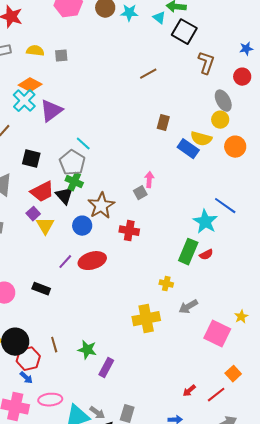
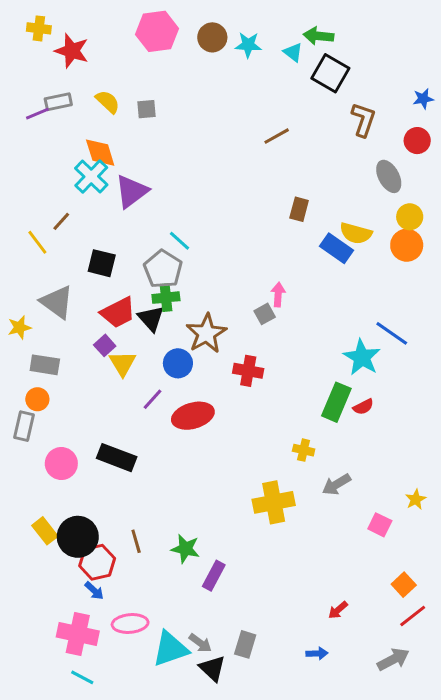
yellow semicircle: (35, 51) -> (108, 102), turned 36
orange diamond: (30, 85) -> (100, 153), turned 45
yellow circle: (220, 120) -> (410, 217), moved
green cross: (74, 182) -> (166, 298), turned -30
purple line: (65, 262) -> (153, 399), moved
black rectangle: (41, 289) -> (117, 458), size x1.4
pink square: (217, 334) -> (380, 525), size x0.6
red line: (216, 395) -> (413, 616), moved

